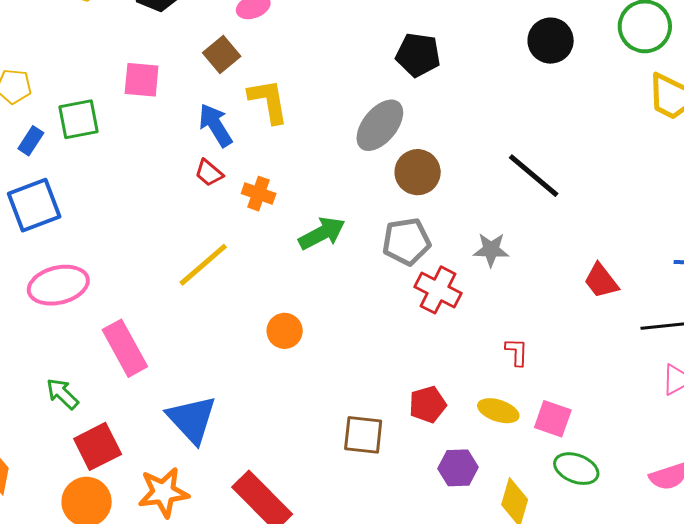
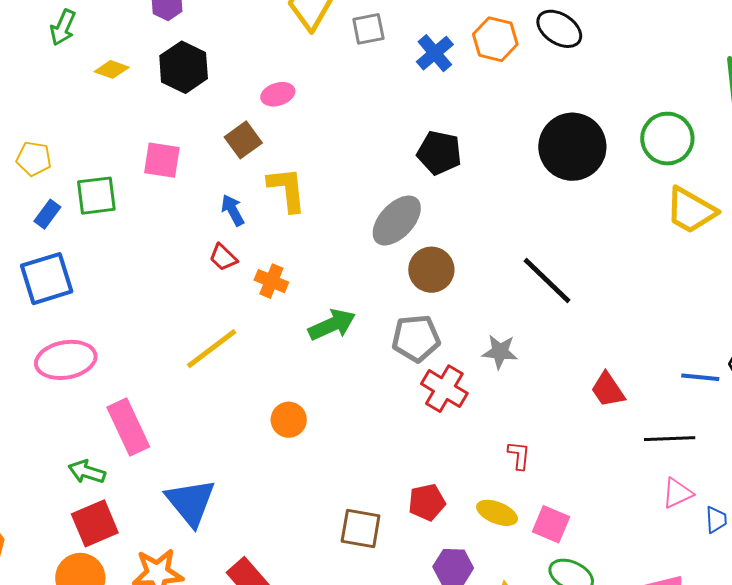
black circle: (551, 41) -> (572, 147), size x1.5
blue arrow: (215, 125) -> (233, 210), size x0.7
green arrow: (62, 394) -> (87, 472), moved, turned -30

